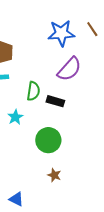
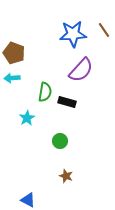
green circle: (48, 140) -> (60, 141), size x0.6

